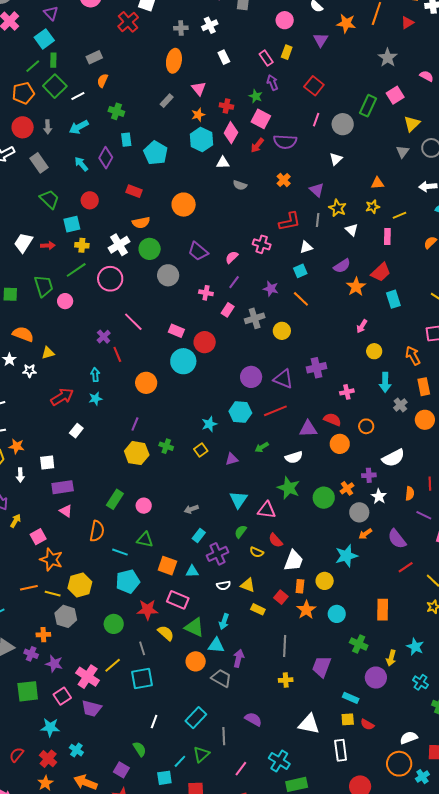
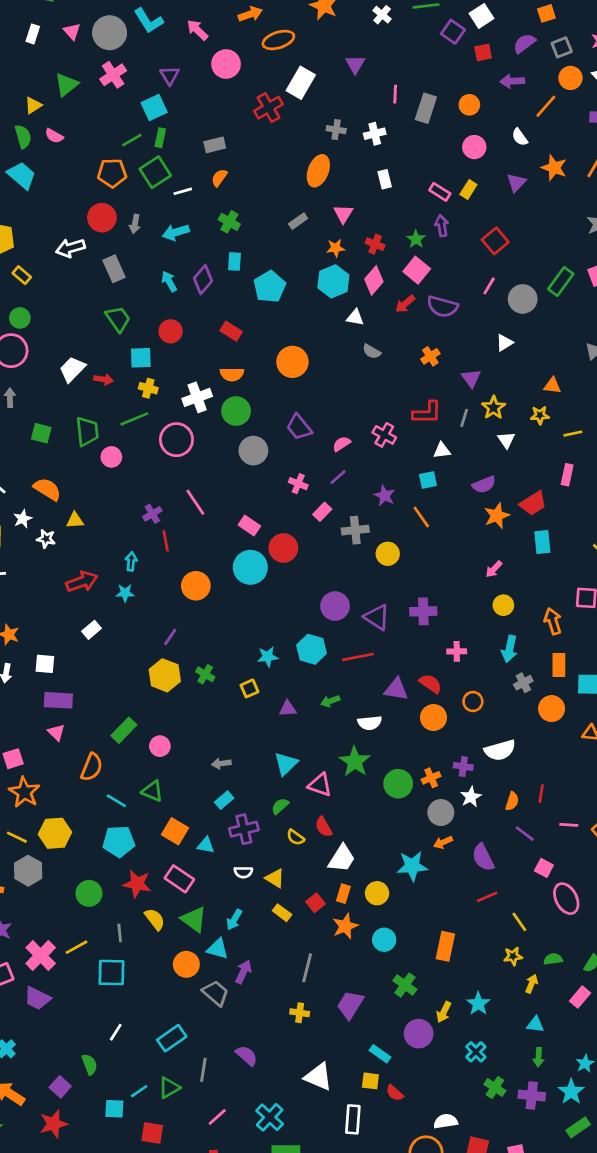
pink rectangle: (266, 58) -> (440, 192), turned -35
pink rectangle: (387, 236) -> (567, 475), moved

